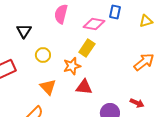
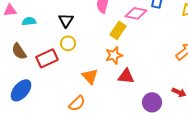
yellow rectangle: (87, 48) -> (118, 30), moved
yellow circle: (43, 55) -> (68, 43), moved

